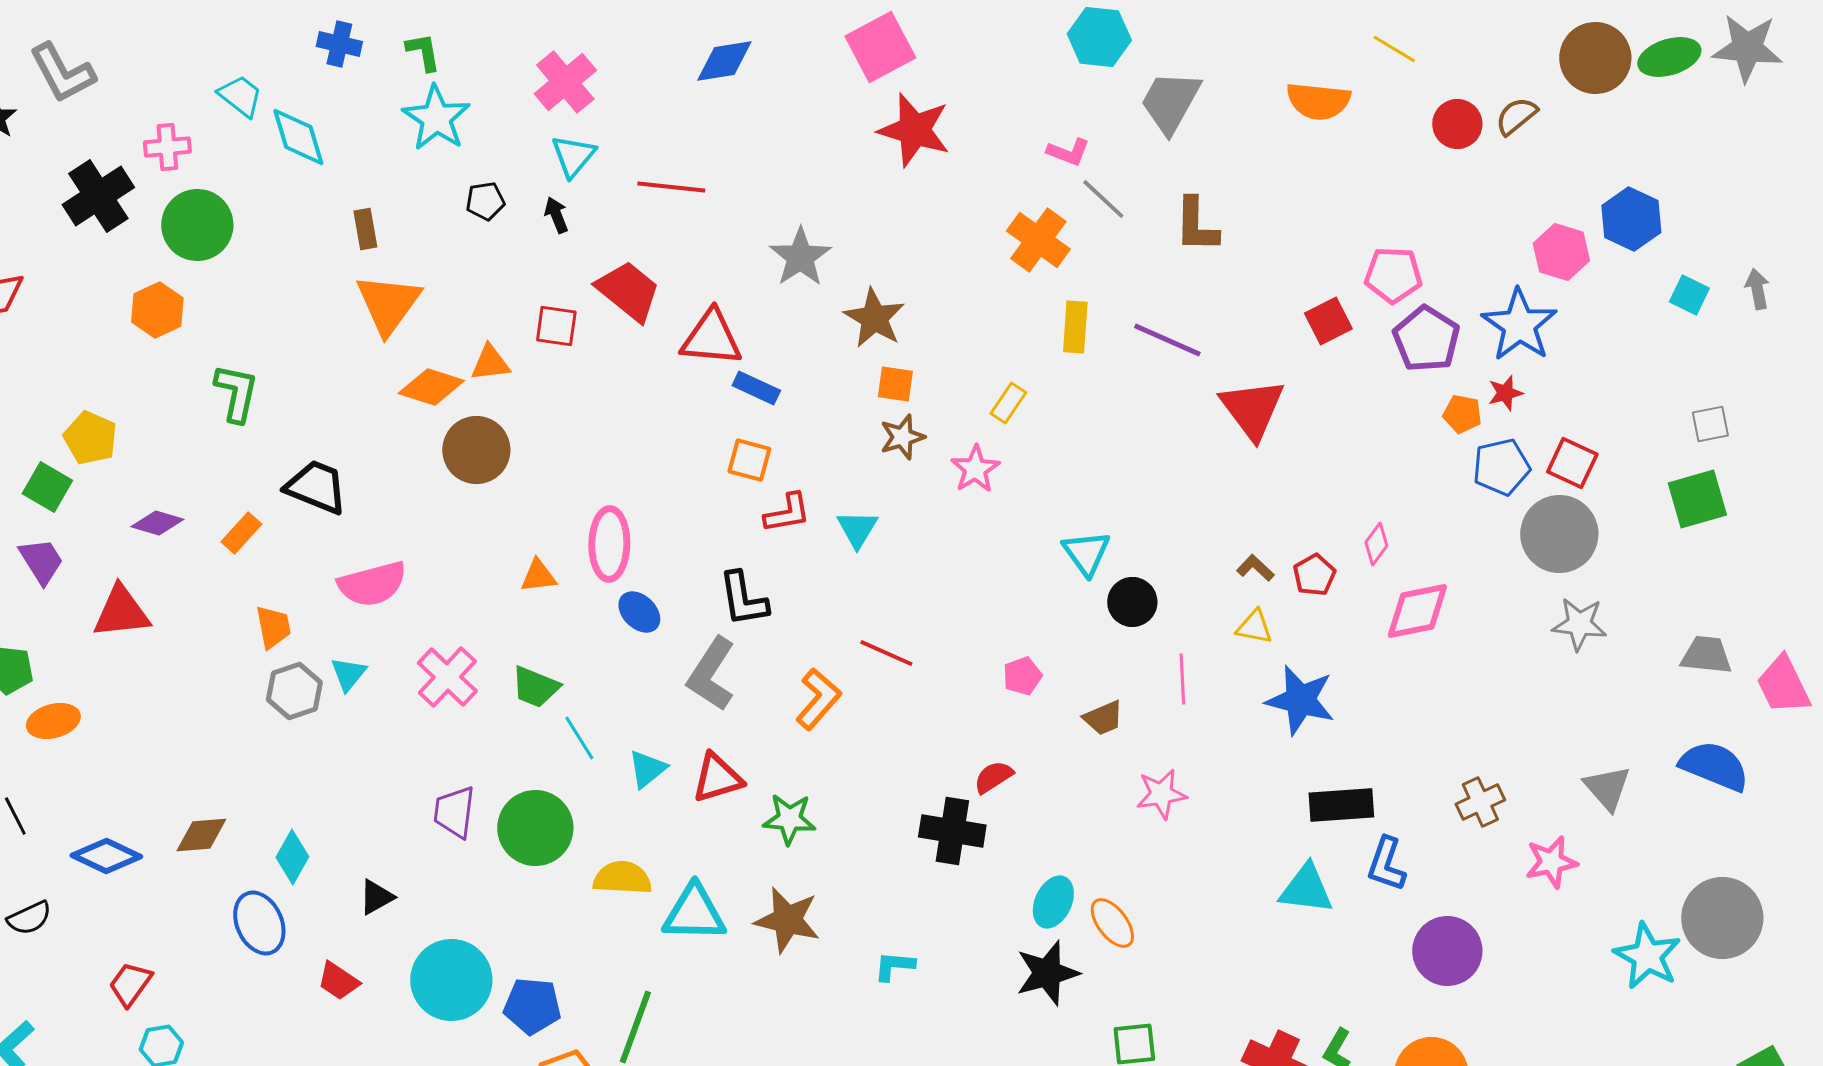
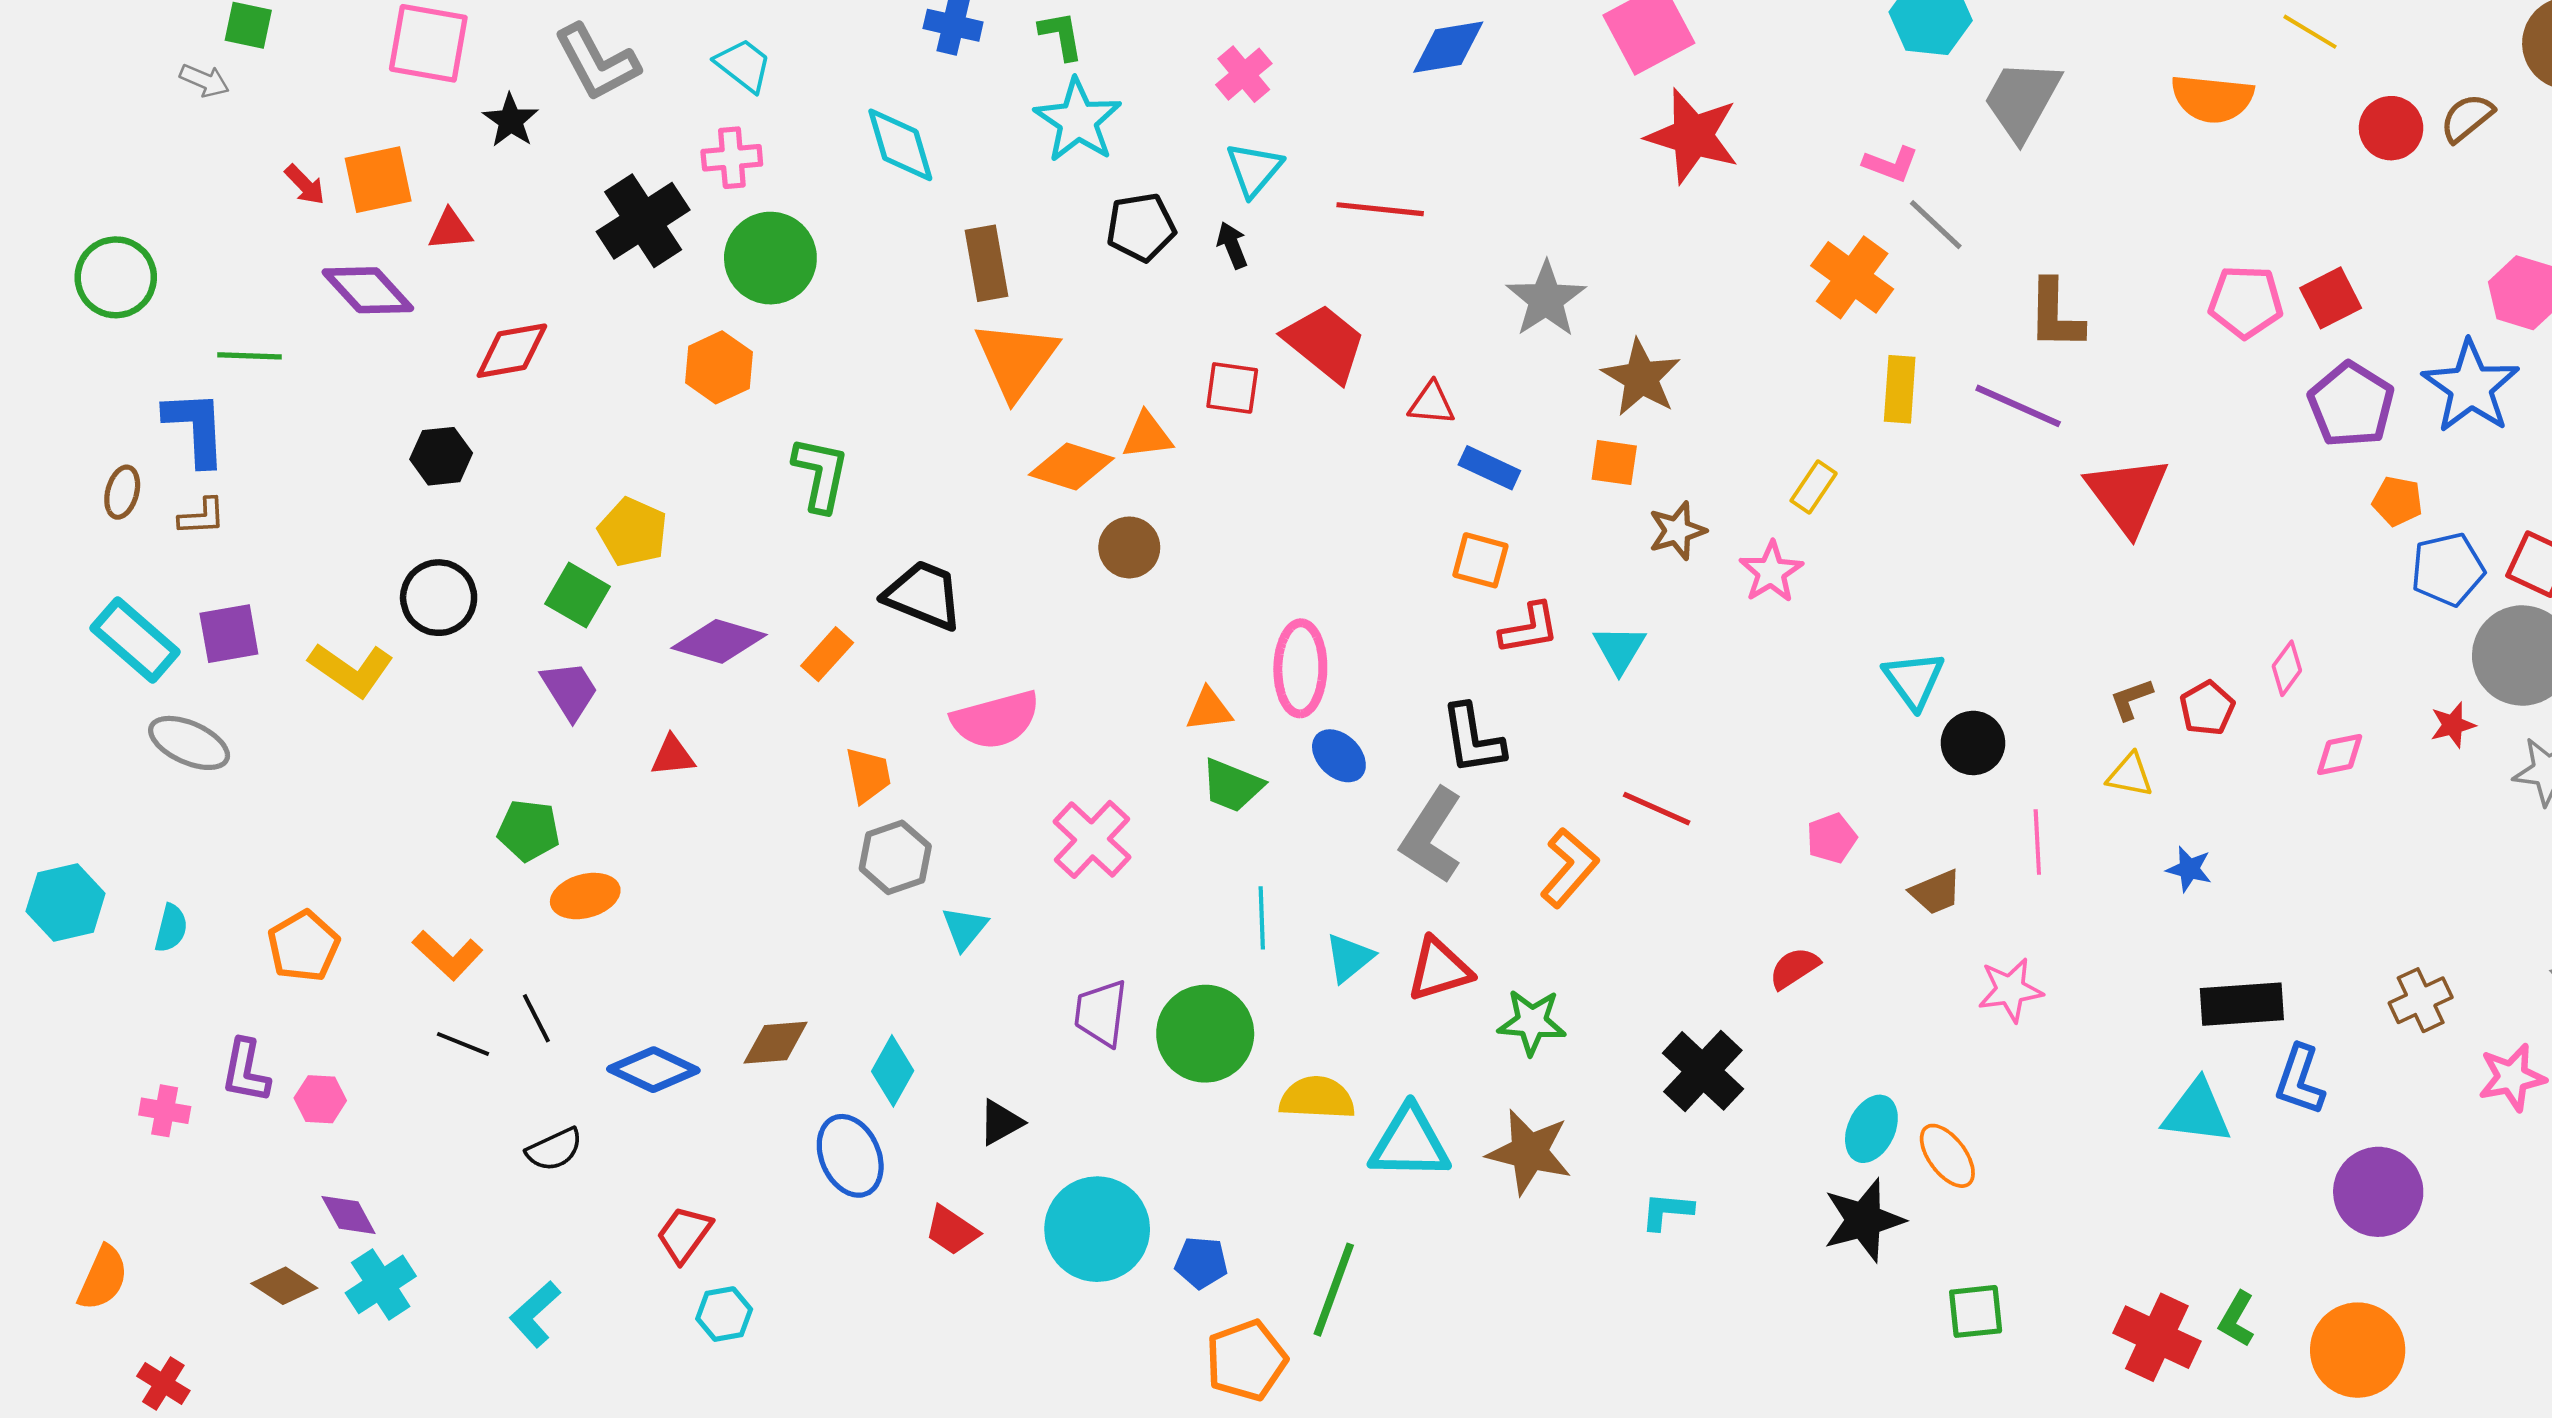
pink cross: (565, 82) -> (1244, 74), size x0.7
cyan trapezoid: (240, 96) -> (743, 65), moved
black pentagon: (485, 201) -> (1141, 227), size x1.4
brown L-shape: (1196, 225) -> (2055, 315), moved
brown rectangle: (365, 229) -> (987, 263), size x1.4
pink pentagon: (1393, 275) -> (2246, 302), moved
red square: (1328, 321) -> (2331, 298), moved
red triangle: (711, 338) -> (1432, 403), size x0.6
orange square: (895, 384) -> (1614, 463), moved
red star: (1505, 393) -> (2453, 725), moved
brown circle: (476, 450) -> (1129, 547), size x0.7
purple diamond: (157, 523) -> (719, 641), size x1.4
brown L-shape: (1255, 568) -> (2131, 699), turned -63
pink diamond: (1417, 611) -> (2340, 755), size x0.6
red triangle: (121, 612) -> (673, 756), size x0.6
cyan triangle: (348, 674) -> (965, 928), moved
green trapezoid: (535, 687) -> (1232, 785), moved
blue star: (1300, 700) -> (2189, 869), size x0.5
cyan line: (579, 738) -> (1262, 918), turned 30
black cross: (952, 831) -> (1703, 1071), moved, turned 34
blue pentagon: (532, 1006) -> (1201, 1263), size x0.7

